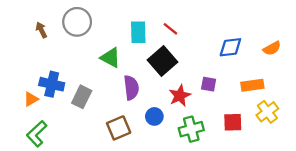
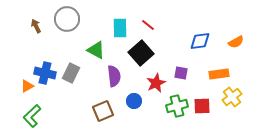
gray rectangle: (82, 97) -> (71, 73), moved
green cross: (191, 129) -> (177, 106), moved

